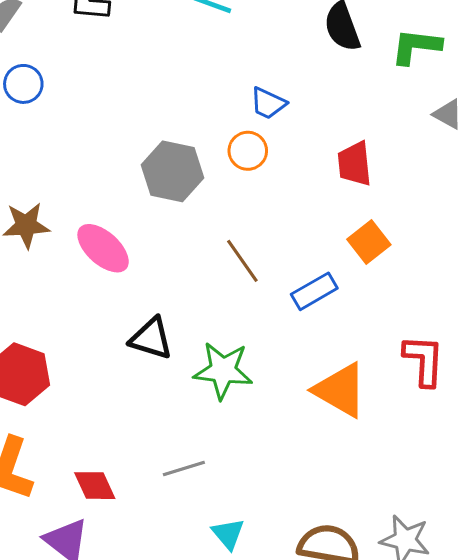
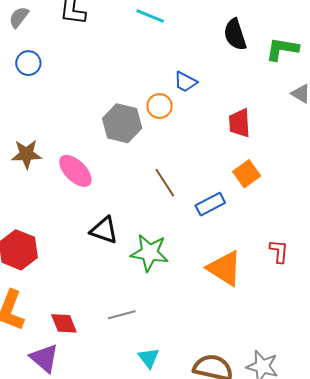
orange circle: (248, 151) -> (160, 106), moved
red L-shape: (424, 360) -> (279, 251), size x0.7

